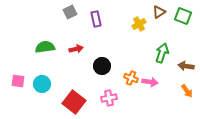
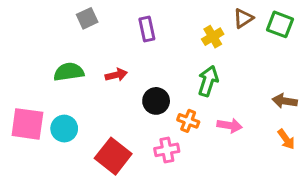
gray square: (70, 12) -> (87, 18), moved
green arrow: (162, 53) -> (208, 81), moved
orange cross: (131, 78) -> (188, 121), moved
pink square: (18, 81) -> (27, 124), size x1.6

